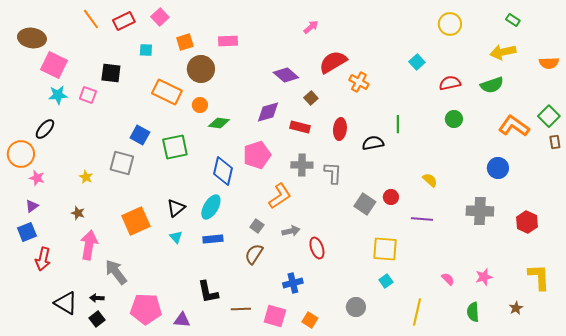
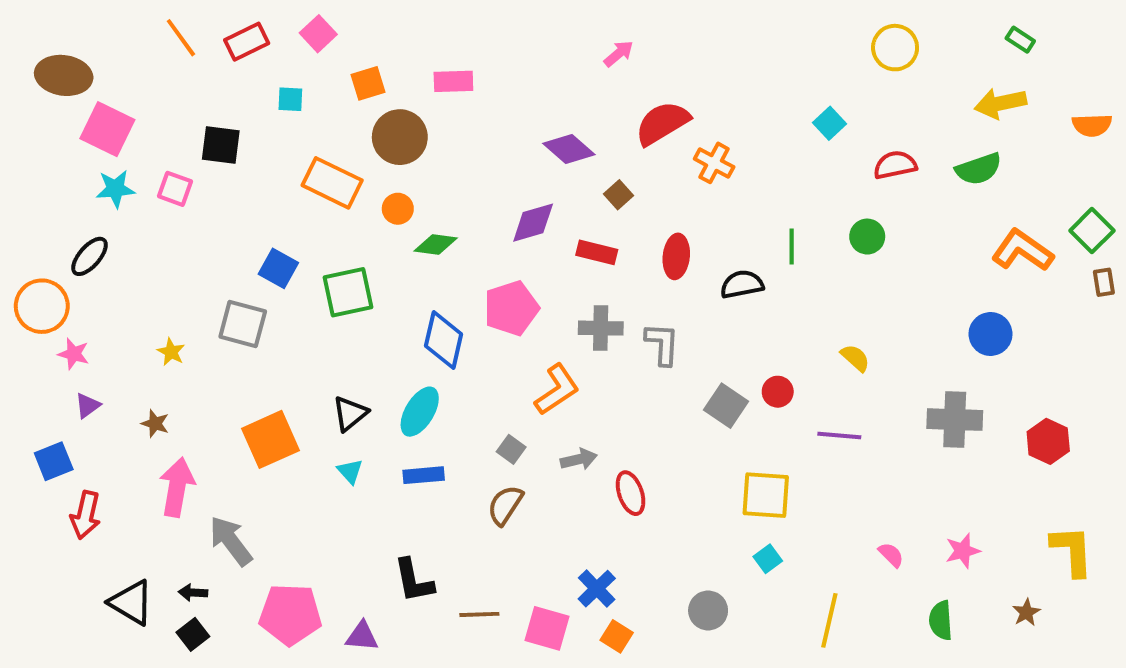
green circle: (454, 119) -> (867, 237), moved
purple triangle: (32, 206) -> (88, 406), moved
blue cross: (293, 283) -> (597, 589), moved, turned -30

